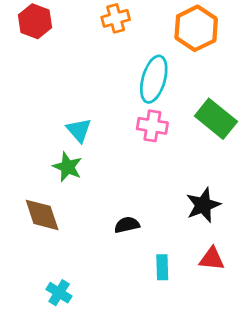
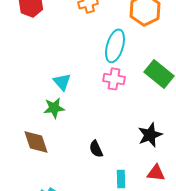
green star: (68, 167) -> (54, 108), turned -30
black semicircle: (127, 225) -> (96, 149), turned -102

